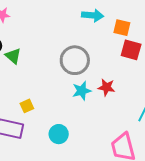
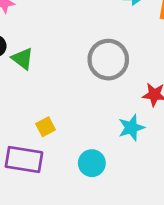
cyan star: (82, 91) -> (131, 128), moved

